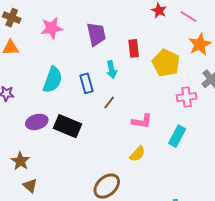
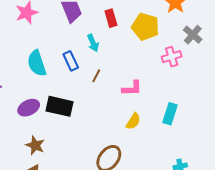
cyan semicircle: (53, 80) -> (37, 63), turned 152
cyan rectangle: (177, 136) -> (170, 114), moved
brown star: (20, 161) -> (35, 145), moved

